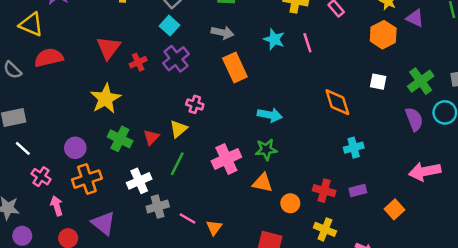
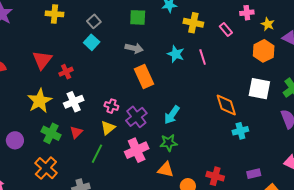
purple cross: (176, 59) -> (136, 117), moved
white square: (378, 82) -> (259, 89), size x1.6
cyan arrow: (270, 115) -> (172, 115), turned 114
yellow triangle: (178, 129) -> (108, 128), moved
cyan cross: (354, 148) -> (240, 131), moved
orange cross: (87, 179) -> (46, 168), moved, turned -30
white cross: (139, 181) -> (74, 102), moved
purple rectangle: (358, 190) -> (254, 174), moved

